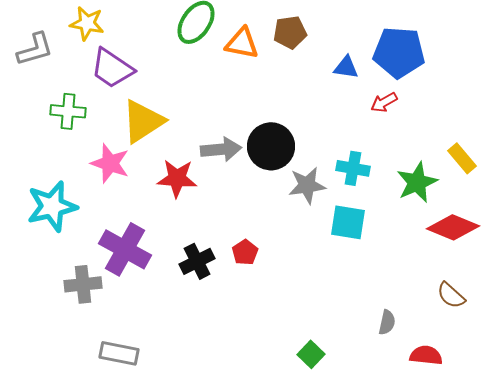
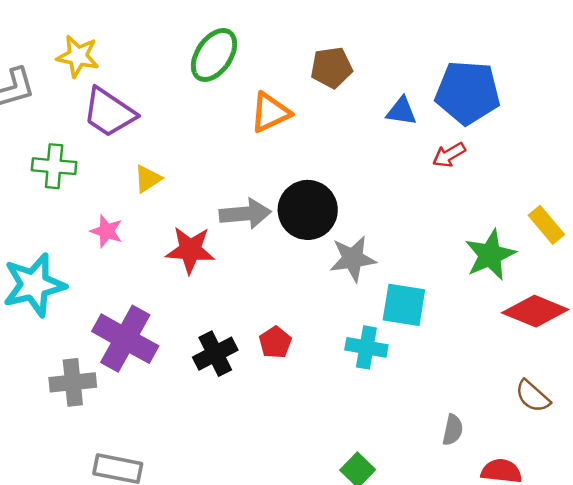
orange triangle: (242, 43) -> (270, 112), moved, turned -36
yellow triangle: (143, 121) -> (148, 179), size x0.5
pink star: (110, 163) -> (107, 231), size x0.7
cyan cross: (353, 168) -> (366, 347), moved

